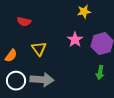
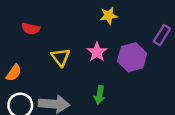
yellow triangle: (39, 49) -> (61, 57), moved
green arrow: (100, 73) -> (100, 95), moved

